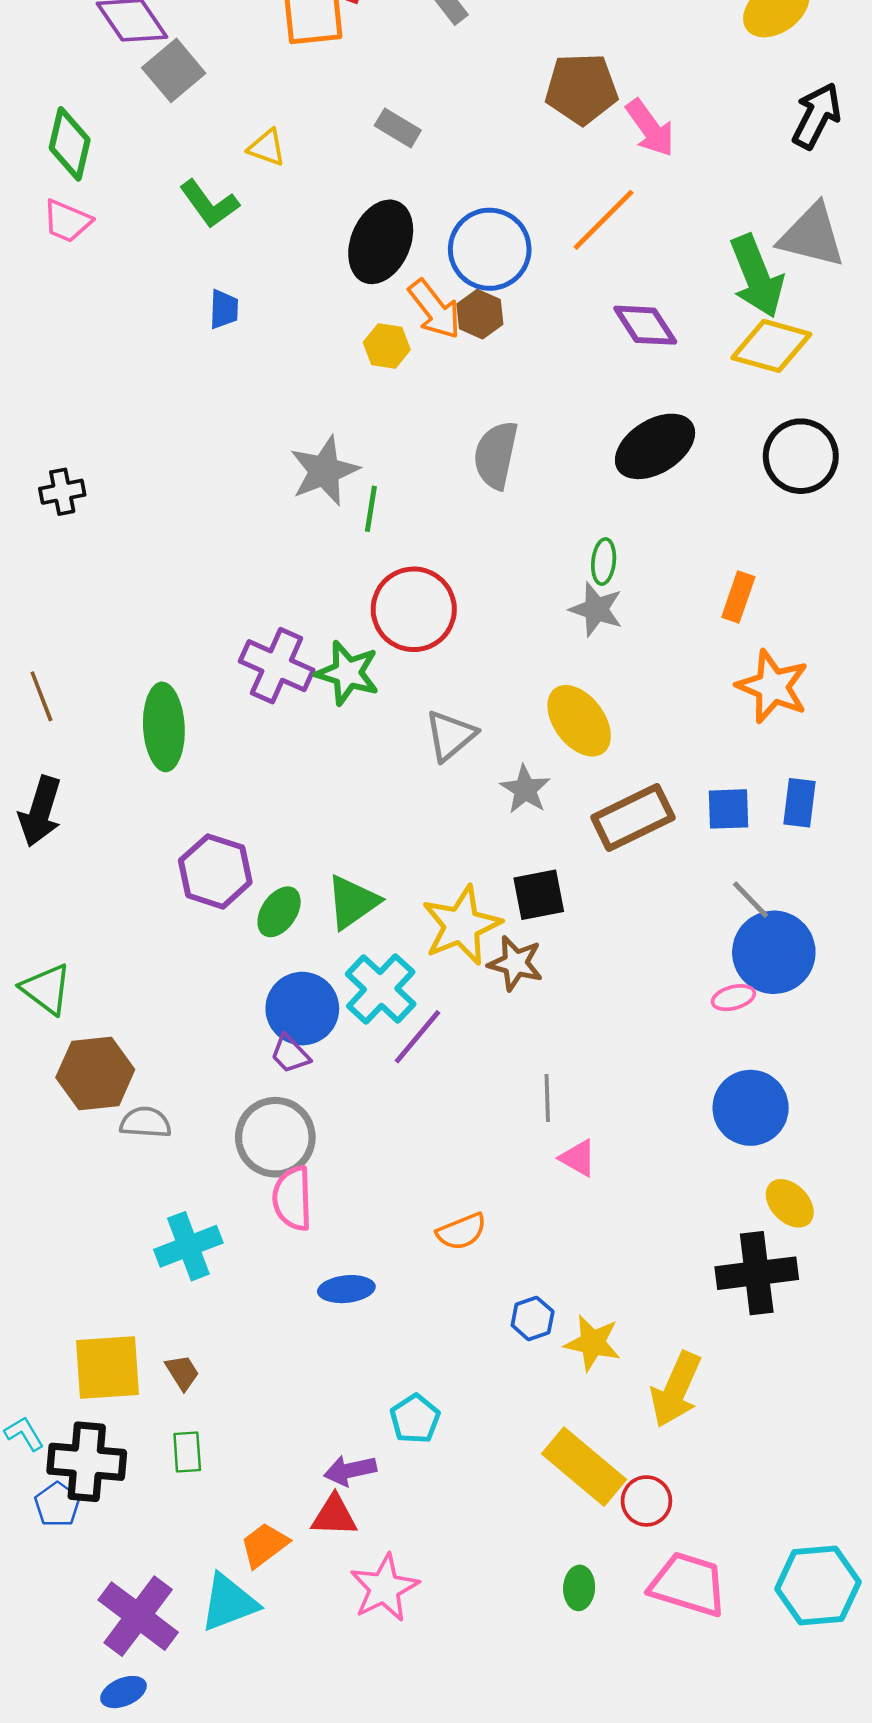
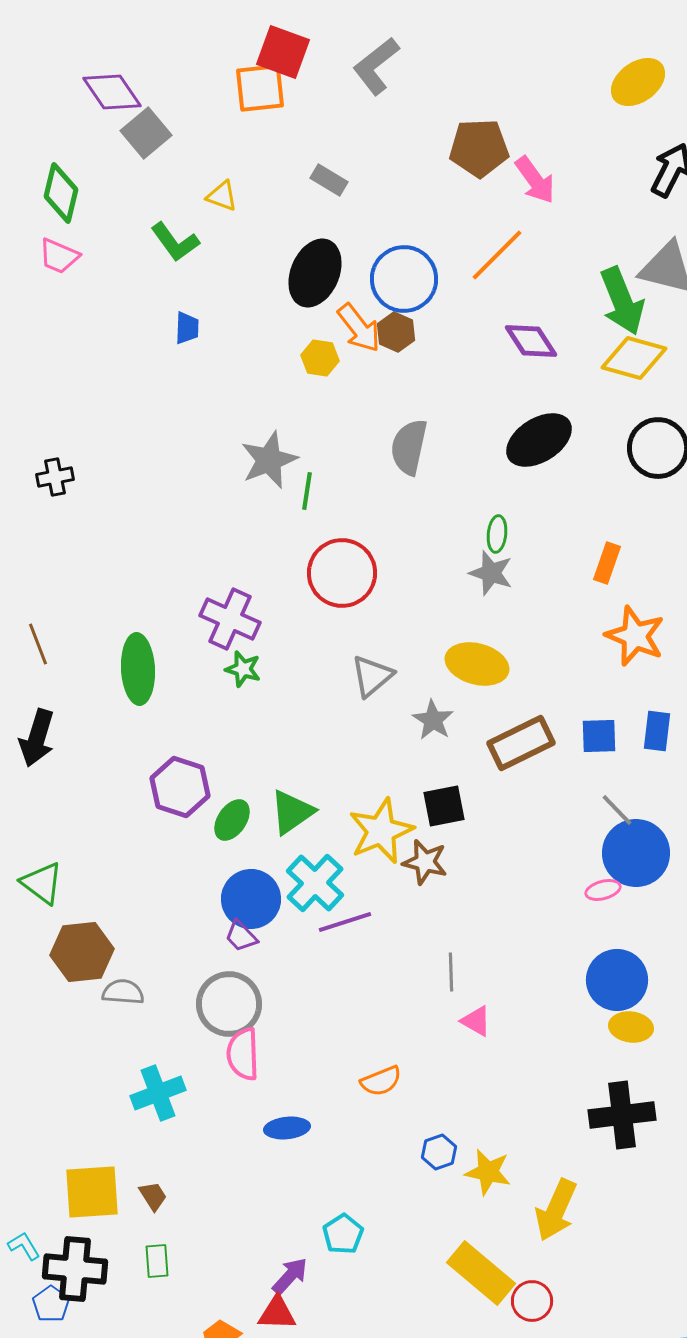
green star: (348, 673) -> (243, 669), moved, size x0.7
yellow ellipse: (579, 721) -> (477, 664), turned -38
purple line: (417, 1037) -> (345, 922), turned 32
yellow ellipse: (790, 1203) -> (631, 1027), moved, turned -39
purple arrow: (350, 1470) -> (290, 1276), turned 144

